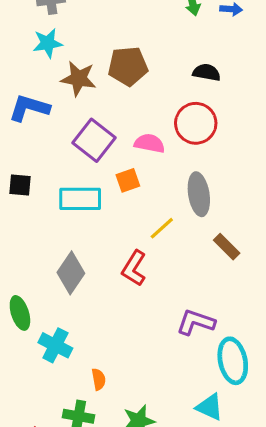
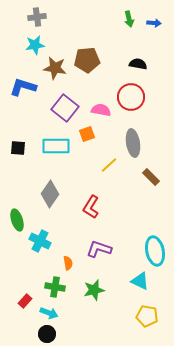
black square: (20, 185) -> (18, 148), moved
red L-shape: (134, 268) -> (91, 207), moved
purple L-shape: (196, 322) -> (99, 249), moved

